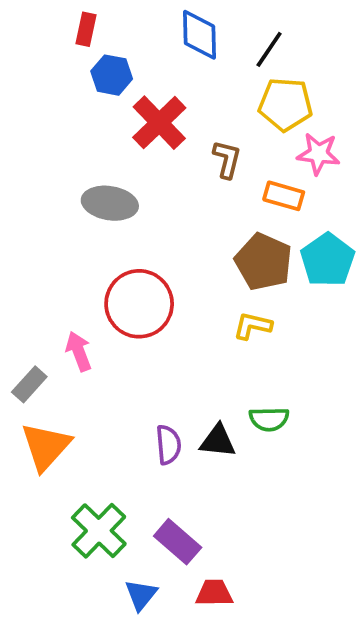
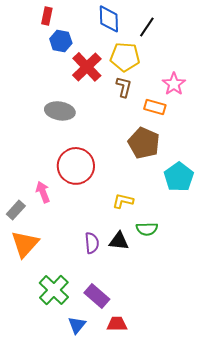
yellow pentagon: (285, 104) -> (125, 57), moved
pink star: (318, 154) -> (174, 84), turned 30
cyan pentagon: (328, 260) -> (179, 177), moved
yellow L-shape: (253, 326) -> (123, 201), moved

